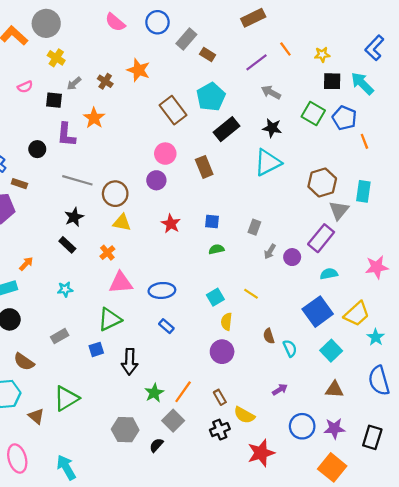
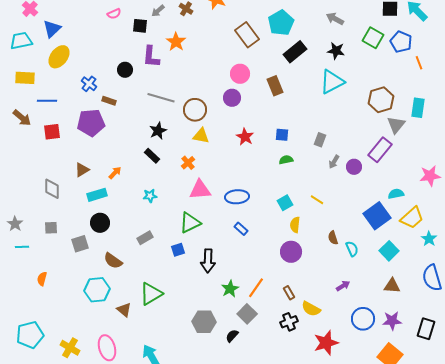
cyan semicircle: (329, 274) -> (396, 194), moved

